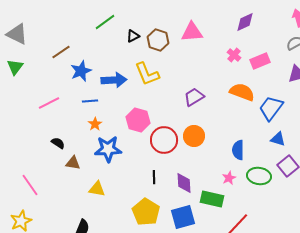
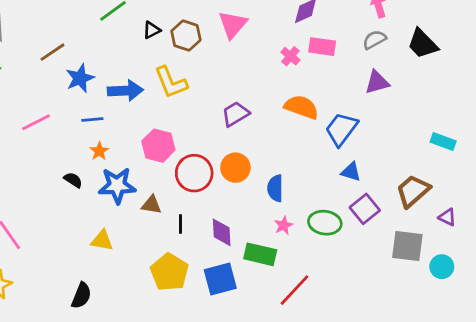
pink triangle: (192, 32) -> (233, 25), turned -45
pink rectangle: (260, 61) -> (322, 47), moved, turned 30
black semicircle: (58, 143) -> (73, 180), moved
blue semicircle: (238, 150) -> (275, 188), moved
brown triangle: (73, 163) -> (152, 205), moved

